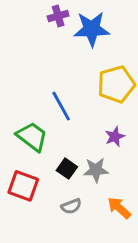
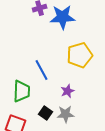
green trapezoid: (32, 137) -> (22, 91), turned 55
purple star: (115, 137) -> (68, 91), moved

